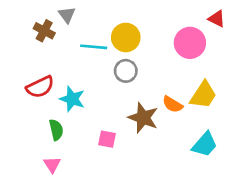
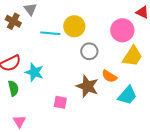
gray circle: (126, 71) -> (89, 51), moved
yellow trapezoid: (203, 95) -> (132, 56), moved
green semicircle: (56, 130) -> (13, 88), moved
cyan trapezoid: (205, 144) -> (127, 95), moved

